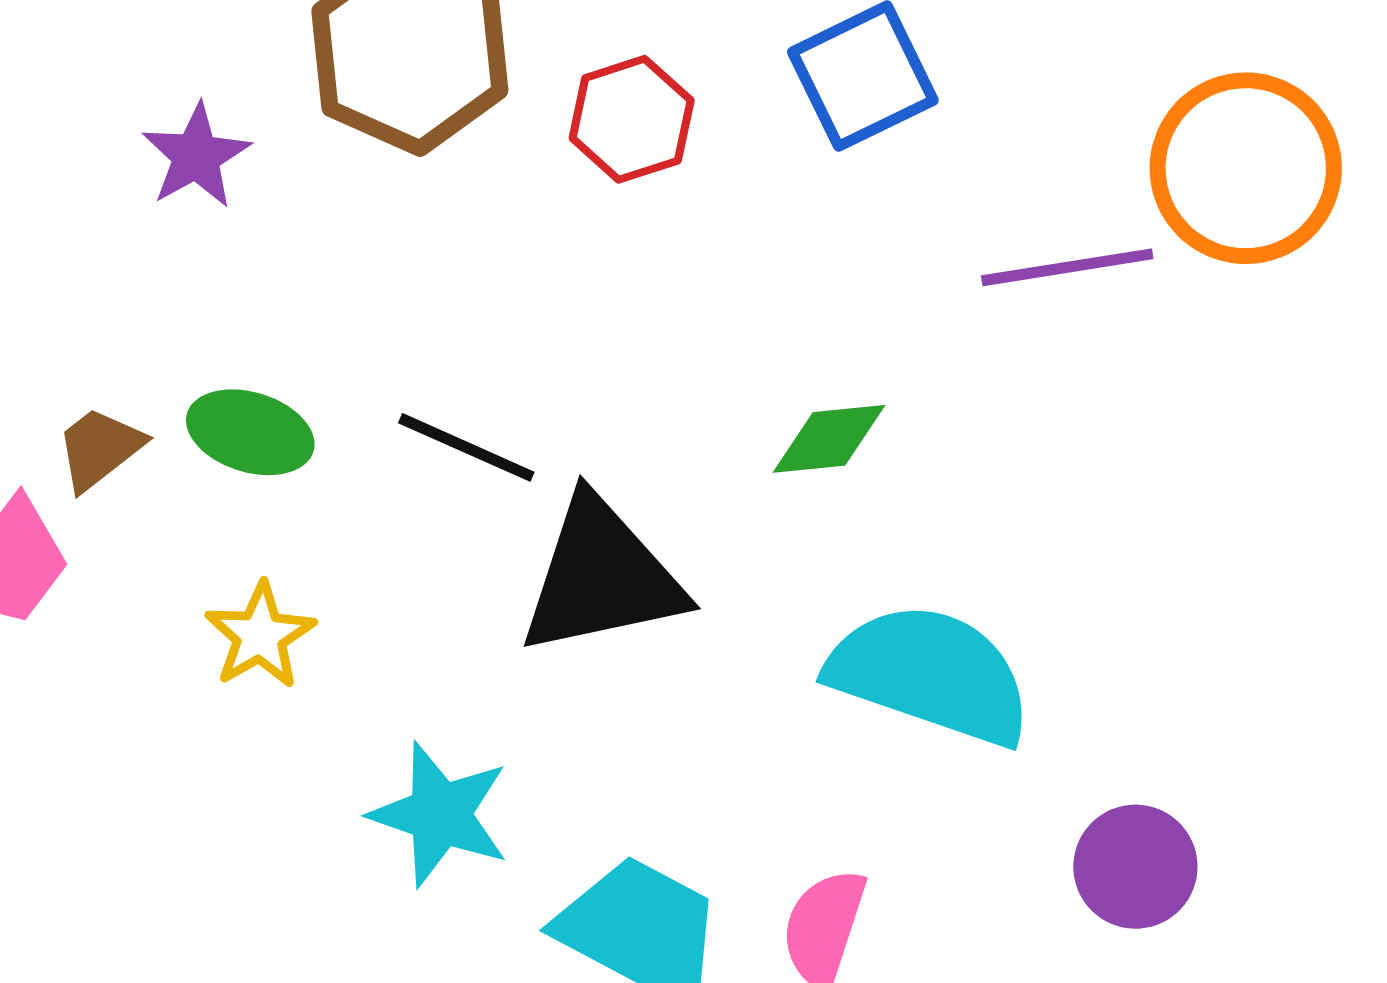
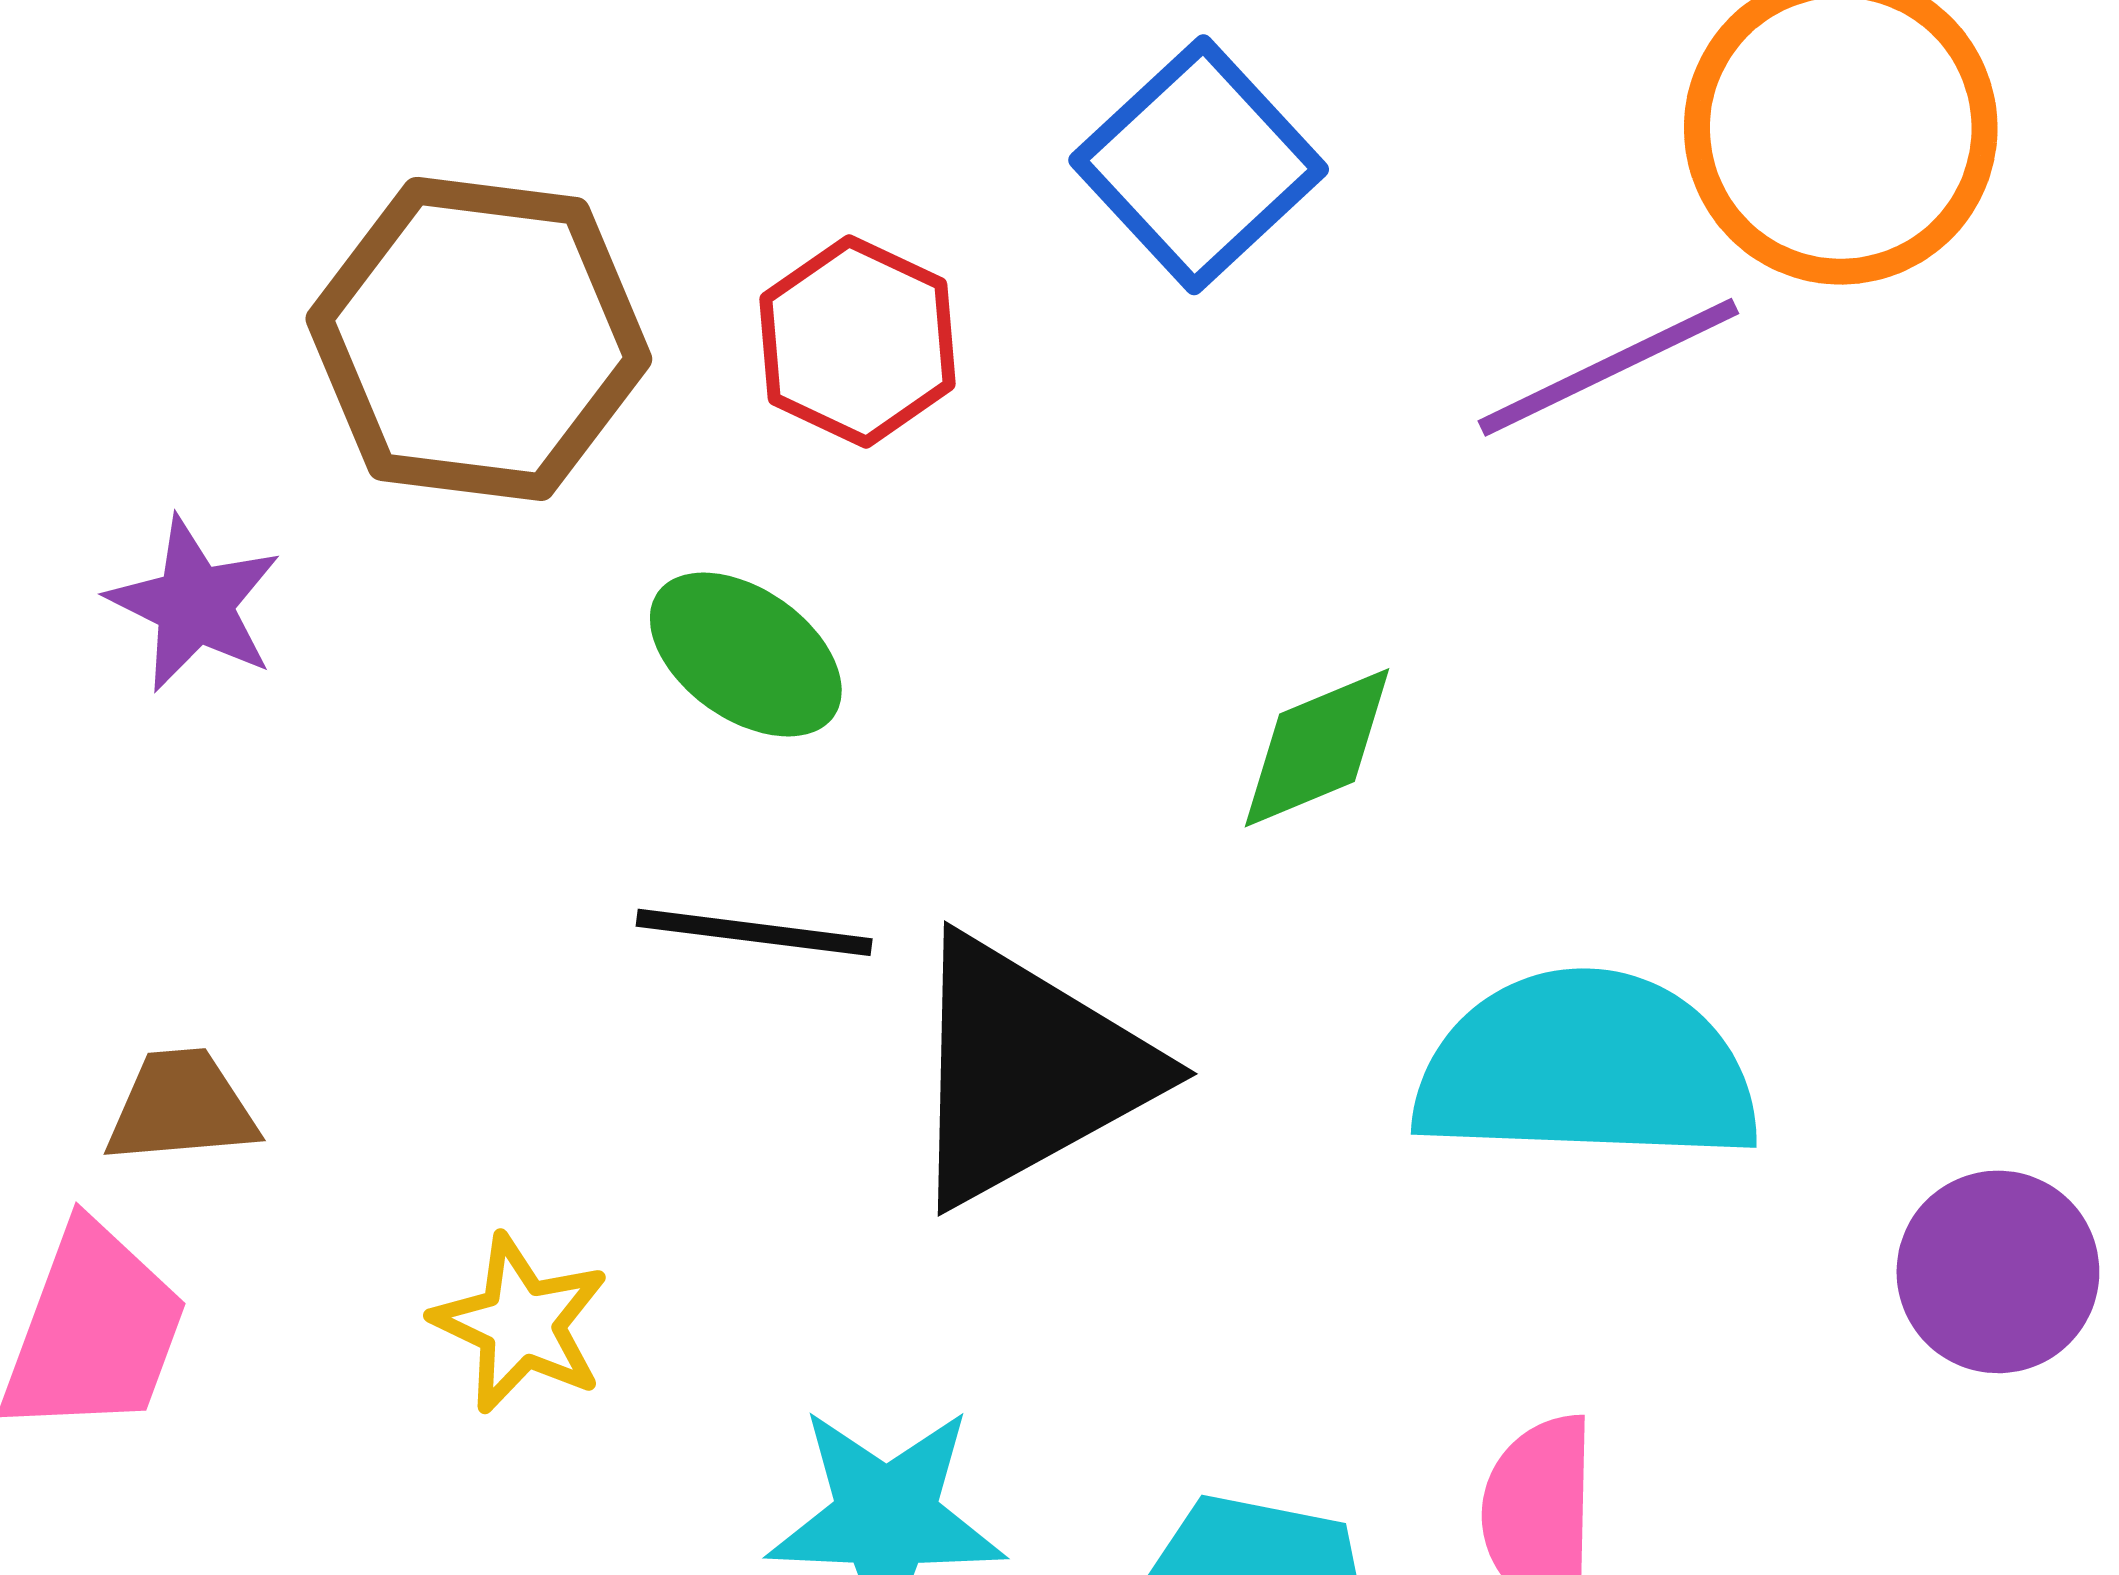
green ellipse: (250, 432) -> (746, 654), moved, turned 35
brown trapezoid: (100, 448) -> (181, 1107), turned 50

